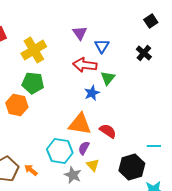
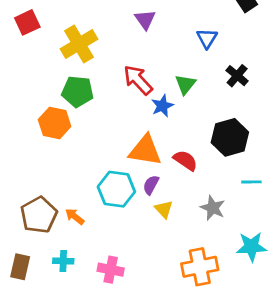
blue triangle: (102, 46) -> (207, 38), moved
black cross: (144, 53) -> (237, 76), moved
red arrow: (85, 65) -> (138, 80), moved, turned 40
black hexagon: (132, 167) -> (230, 137), moved
gray star: (73, 175) -> (213, 208), moved

